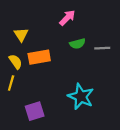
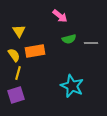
pink arrow: (67, 18) -> (60, 16), turned 84
yellow line: (11, 83) -> (18, 73), moved
purple square: (35, 111) -> (16, 95), moved

